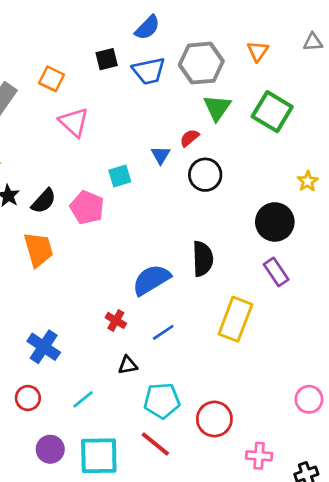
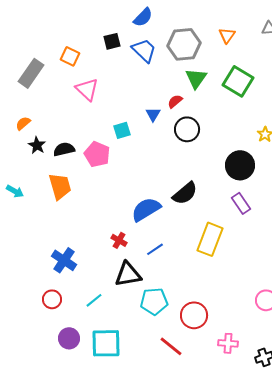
blue trapezoid: (149, 71) -> (144, 50), turned -124
black semicircle: (44, 201) -> (64, 149), turned -145
black semicircle: (203, 259) -> (185, 193), turned 52
black triangle: (128, 365) -> (128, 274), size x1.8
red line: (155, 444) -> (171, 346), moved

